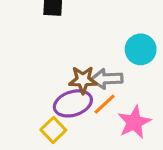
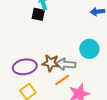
purple ellipse: (73, 103) -> (25, 67), moved

